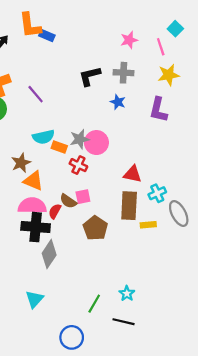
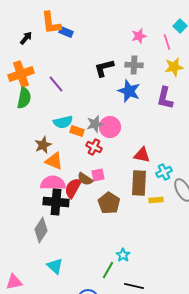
blue star: (118, 102) -> (129, 91), size x1.6
red semicircle: (55, 211) -> (73, 188), size x1.5
gray diamond: (49, 254) -> (41, 230), moved
cyan star: (127, 293) -> (123, 255), moved
cyan triangle: (34, 299) -> (55, 266), turned -30

